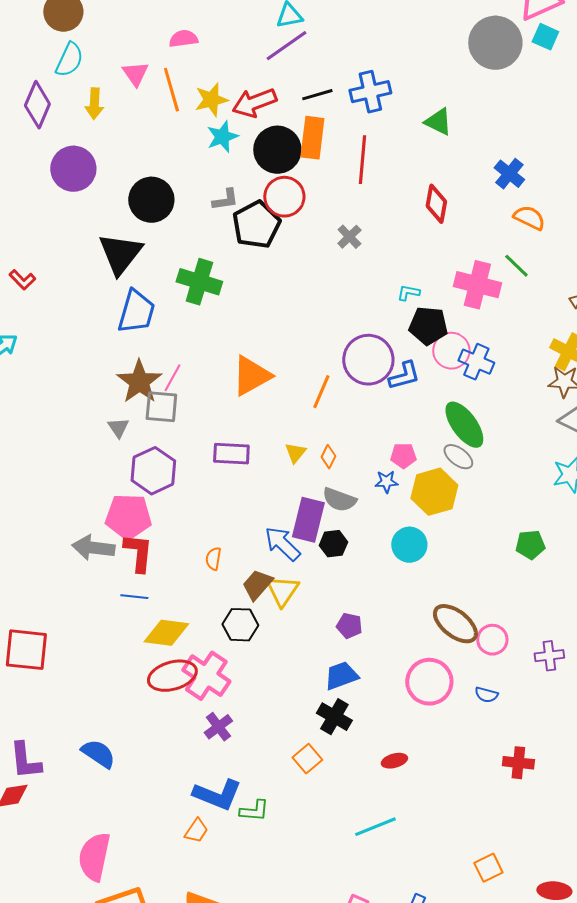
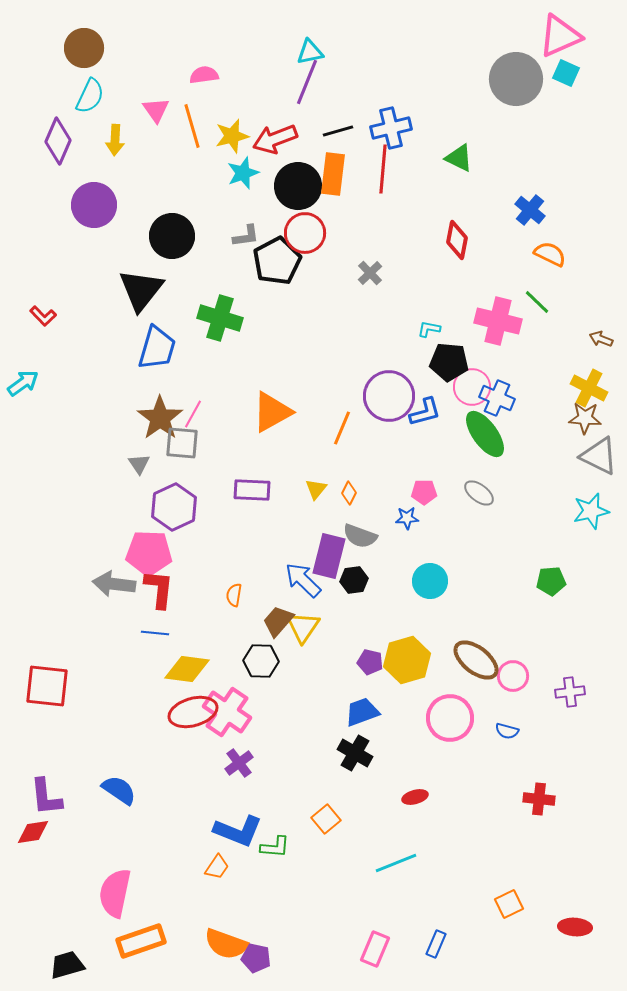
purple line: (286, 46) -> (307, 82), turned -33
red line: (362, 160) -> (383, 169), moved
green ellipse: (464, 425) -> (485, 434), moved
yellow hexagon: (434, 492) -> (407, 660), moved
orange square: (307, 759) -> (326, 819), moved

